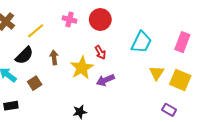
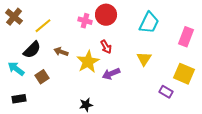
pink cross: (69, 19) -> (85, 21), moved
cyan trapezoid: (141, 42) -> (149, 23), moved
brown arrow: (54, 57) -> (61, 52), turned -64
yellow triangle: (157, 73) -> (144, 59), moved
purple rectangle: (169, 110) -> (166, 92), moved

